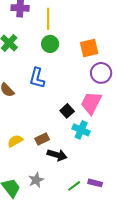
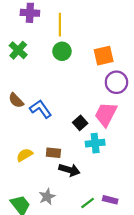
blue L-shape: (37, 78) -> (41, 109), moved, turned 130
cyan cross: (81, 130) -> (95, 143), turned -30
brown rectangle: (42, 139) -> (53, 153), turned 32

